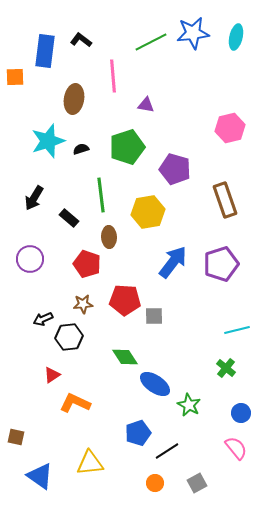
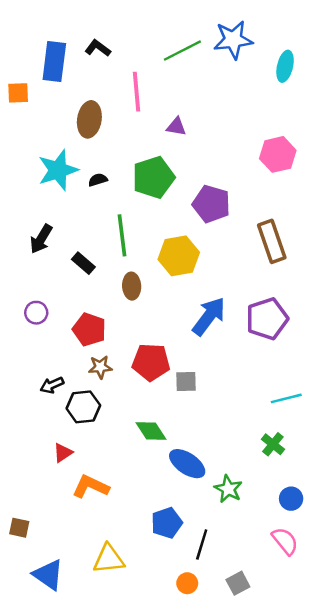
cyan ellipse: (236, 37) -> (285, 66), moved
purple circle: (30, 259) -> (36, 313), size x0.7
red pentagon: (87, 264) -> (89, 330), moved
black line: (167, 451) -> (202, 545), turned -40

